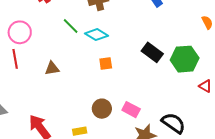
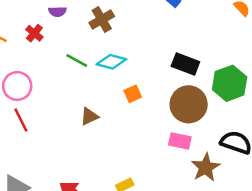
green hexagon: (185, 59) -> (230, 83), moved
brown triangle: (52, 68) -> (89, 116), moved
brown circle: (102, 109) -> (189, 104), moved, size x1.5

